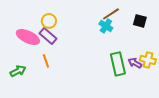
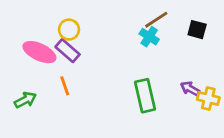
yellow cross: (148, 60) -> (208, 99), moved
green rectangle: (118, 64) -> (145, 96), moved

